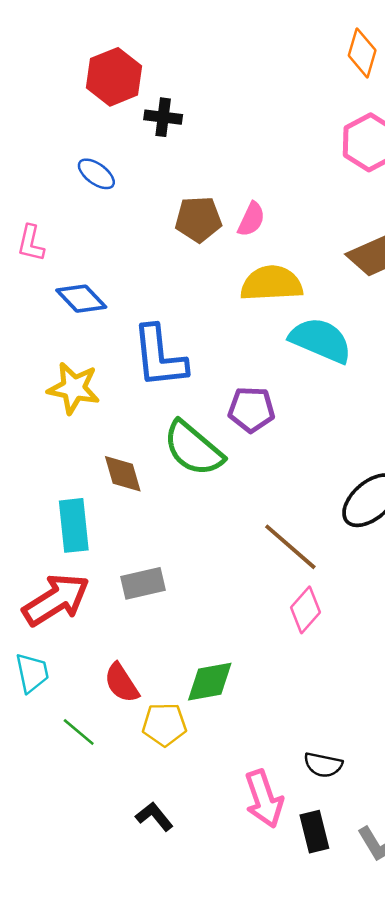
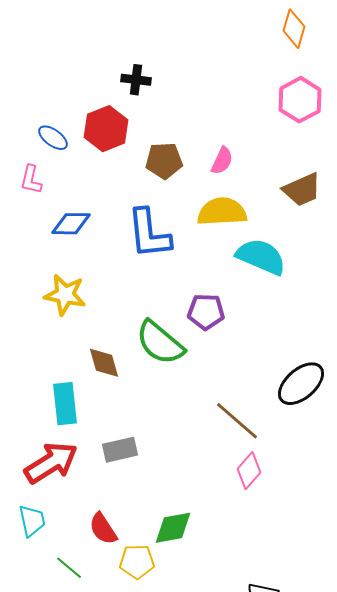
red hexagon: (114, 77) -> (106, 129), moved
blue ellipse: (96, 174) -> (53, 138), moved
pink semicircle: (251, 219) -> (222, 161), moved
blue diamond: (81, 299) -> (71, 224), turned -45
blue L-shape: (159, 357) -> (149, 234), moved

